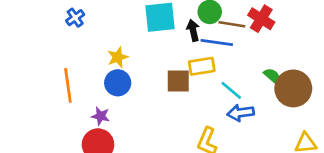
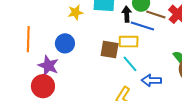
yellow star: (118, 57) -> (76, 12), moved
cyan line: (231, 90) -> (130, 64), moved
purple star: (101, 116) -> (48, 66), size x1.5

